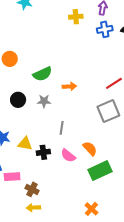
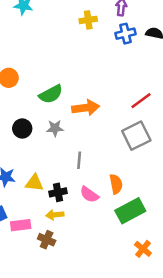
orange arrow: (69, 86) -> (86, 108), size x1.5
orange semicircle: (90, 149) -> (116, 184), turned 35
yellow arrow: (33, 208) -> (55, 215), moved
orange cross: (91, 209) -> (143, 249), moved

